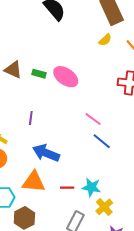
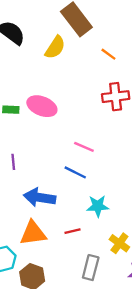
yellow semicircle: (105, 40) -> (55, 47), moved, size x1.5
blue line: (102, 141) -> (75, 172), moved
cyan star: (91, 187) -> (98, 206), moved

